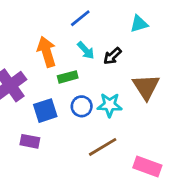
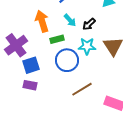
cyan star: (110, 105) -> (87, 46), moved
blue circle: (82, 106) -> (67, 60), size x1.5
blue square: (45, 111) -> (31, 65), moved

